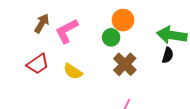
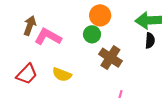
brown arrow: (42, 23) -> (30, 26), moved
pink L-shape: (67, 31) -> (48, 37), turned 68

